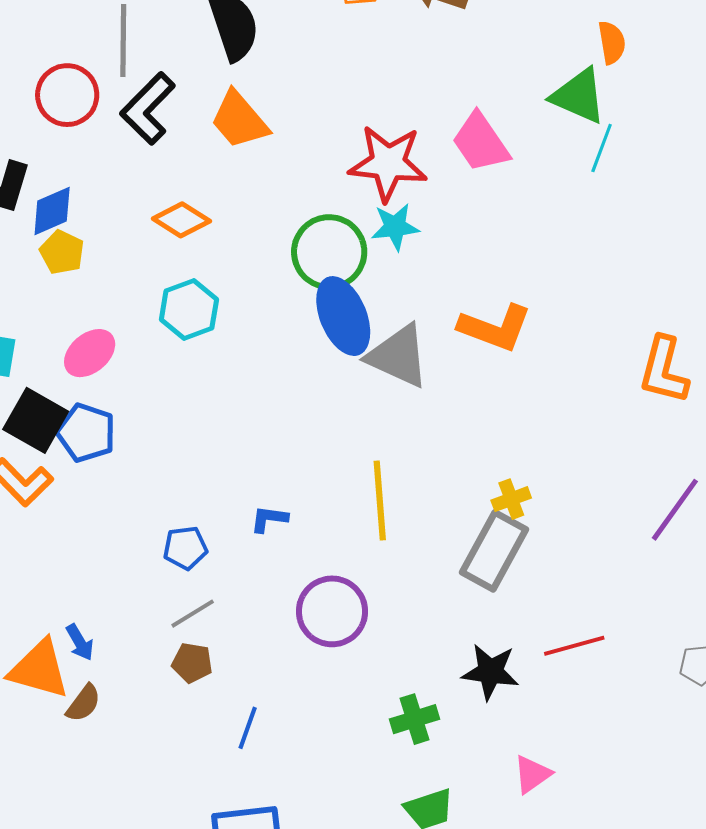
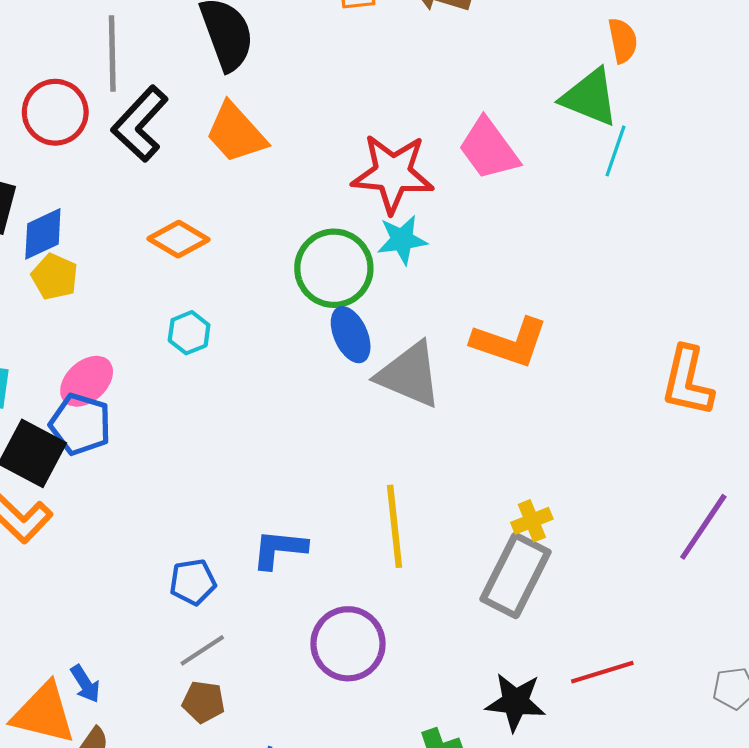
cyan hexagon: (189, 310) -> (189, 333), size x0.7
blue ellipse: (343, 316) -> (351, 335), size x0.7
blue pentagon: (86, 433) -> (80, 424), moved
blue L-shape: (269, 519) -> (279, 549), size x1.4

